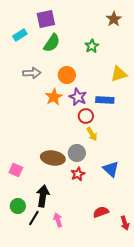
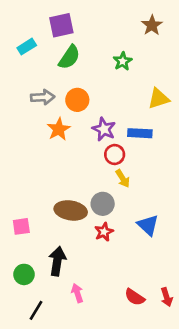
orange circle: (67, 75) -> (77, 100), moved
orange star: (54, 97) -> (59, 129), moved
pink square: (16, 170) -> (21, 226), turned -32
red semicircle: (101, 212) -> (135, 297), moved, turned -126
black line: (34, 218) -> (36, 310), moved

